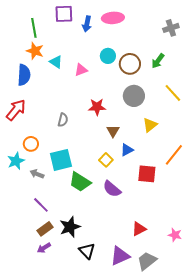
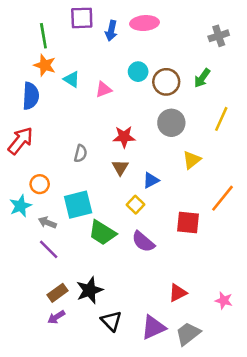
yellow line: (173, 93) -> (221, 119), turned 66
brown triangle: (113, 131) -> (120, 168), moved
blue triangle: (127, 150) -> (151, 180), moved
purple line: (41, 205) -> (49, 249), moved

